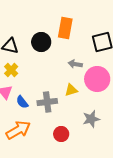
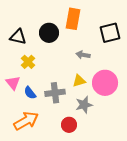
yellow cross: (11, 70) -> (28, 62), moved
pink circle: (97, 79) -> (105, 83), moved
gray star: (91, 119) -> (84, 105), moved

